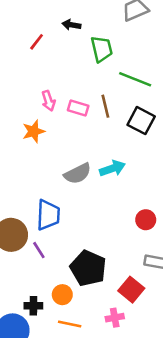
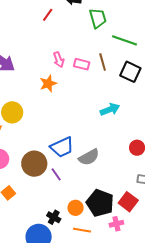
gray semicircle: (78, 174) -> (89, 157), moved
blue trapezoid: (48, 215) -> (62, 147), turned 65
black pentagon: (88, 268) -> (100, 203), moved
black cross: (33, 306) -> (54, 217), turned 32

